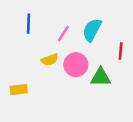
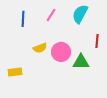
cyan semicircle: (92, 30) -> (80, 14), moved
pink line: (63, 34) -> (51, 15), moved

